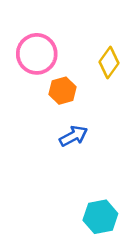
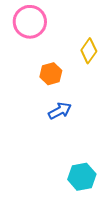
pink circle: (37, 54) -> (30, 22), moved

